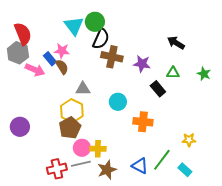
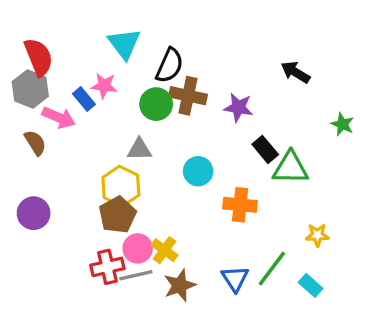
green circle: (95, 22) -> (156, 104), moved
brown semicircle: (62, 67) -> (35, 143), moved
green triangle: (173, 73) -> (290, 168), moved, size x1.6
yellow cross: (98, 149) -> (165, 250), turned 35
blue triangle: (140, 166) -> (235, 279), turned 30
red cross: (57, 169) -> (107, 267), moved

